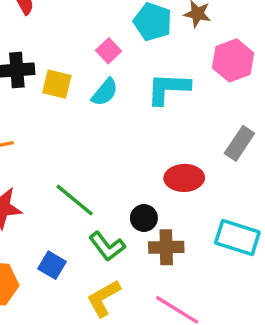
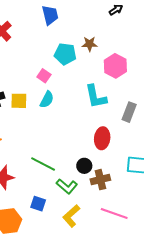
cyan L-shape: (168, 88) -> (96, 97), moved, turned -92
red ellipse: (184, 178) -> (102, 138), turned -70

